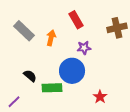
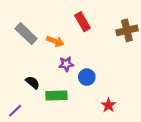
orange arrow: (51, 38) -> (55, 41), turned 98
purple star: (84, 48) -> (66, 64), moved
blue circle: (72, 71) -> (87, 77), moved, size x0.6

